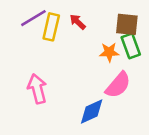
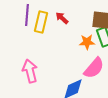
purple line: (33, 18) -> (27, 15), turned -55

